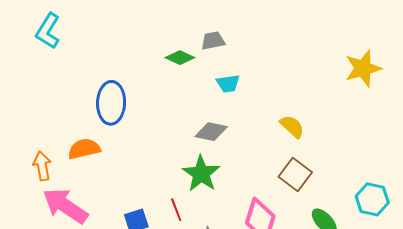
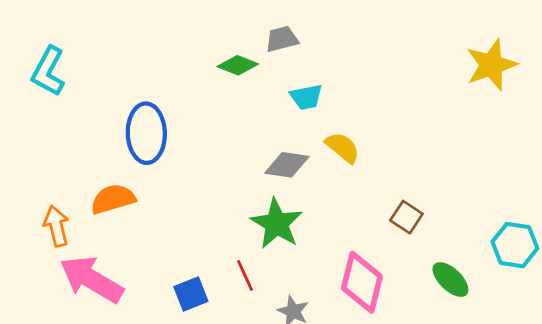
cyan L-shape: (48, 31) -> (48, 71), moved
yellow semicircle: (292, 126) -> (343, 148), moved
brown square: (295, 174) -> (406, 217), size x0.7

